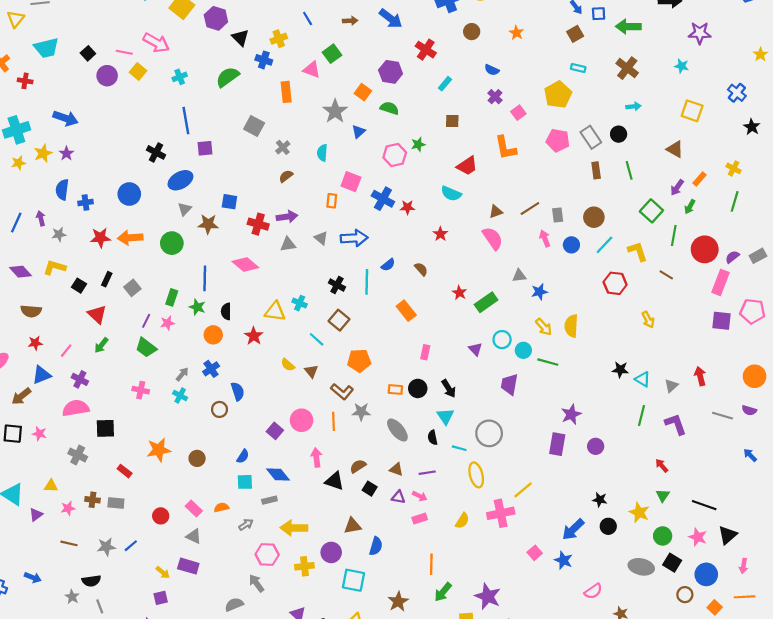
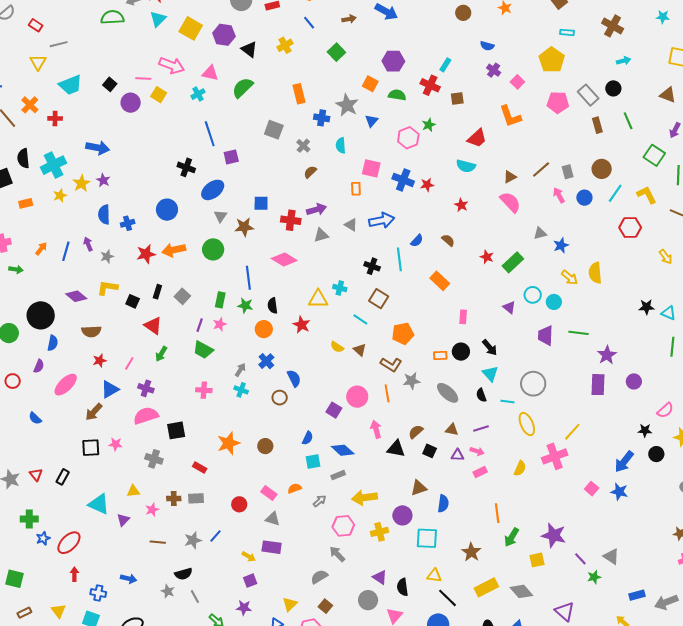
red cross: (426, 50) -> (430, 85), moved
blue cross: (264, 60) -> (322, 118), moved
pink triangle: (312, 70) -> (210, 73), moved
green line: (548, 362) -> (578, 333), moved
pink semicircle: (593, 591) -> (665, 410), moved

